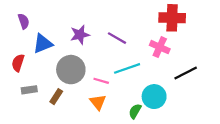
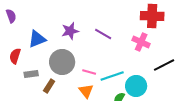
purple semicircle: (24, 21) -> (11, 16), moved
cyan line: (127, 68) -> (112, 76), moved
gray rectangle: (29, 90) -> (31, 74), moved

